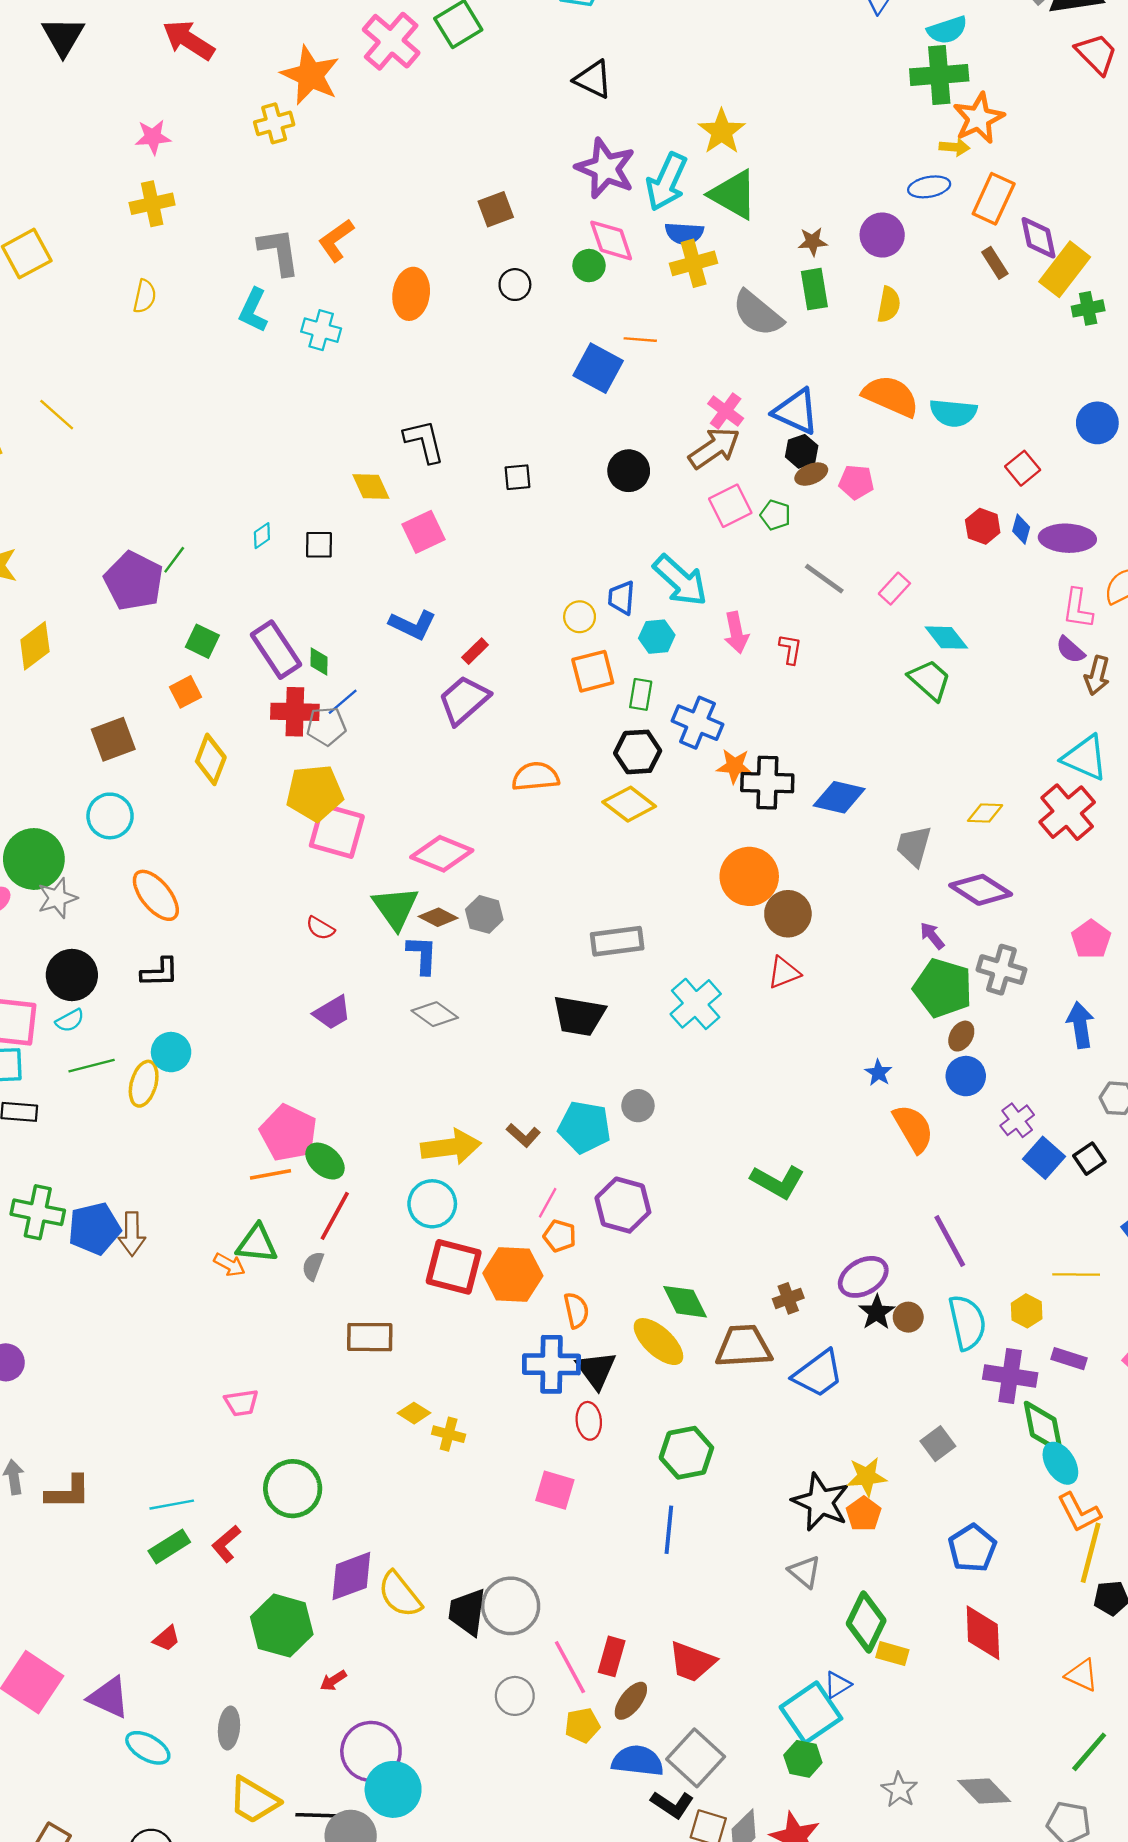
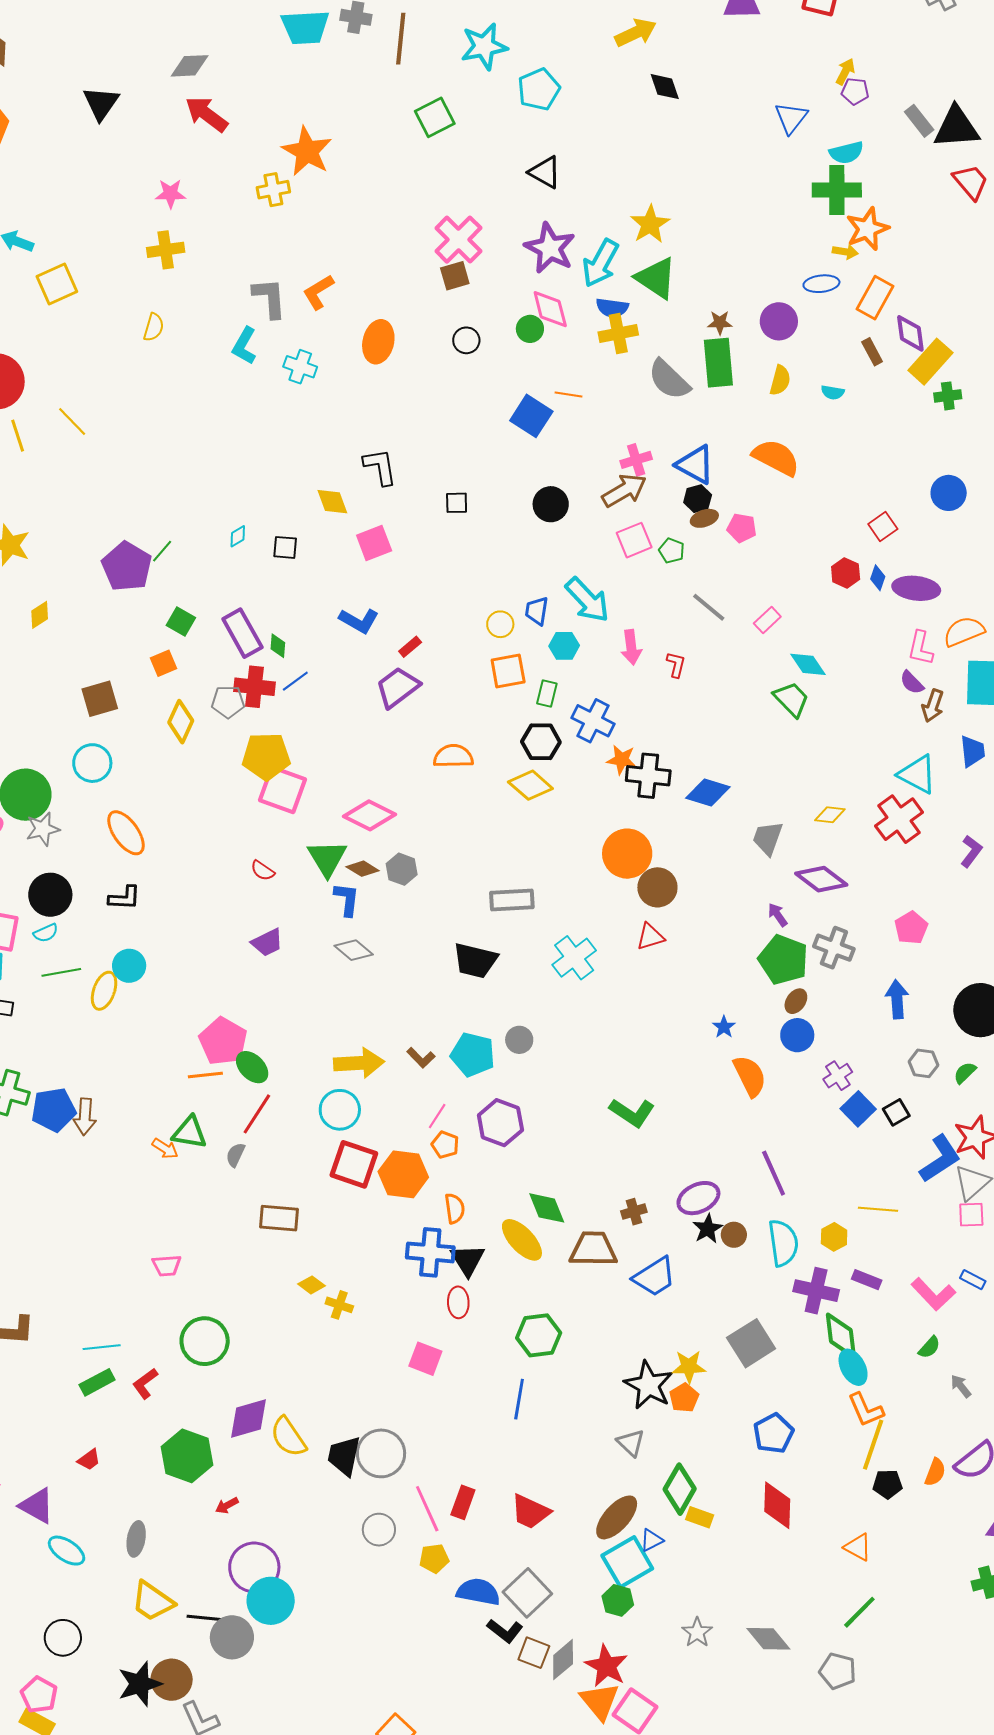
pink cross: (391, 41) -> (458, 240), moved
green rectangle: (814, 289) -> (718, 363), size x1.4
pink cross: (726, 411) -> (636, 460), turned 32
cyan semicircle: (953, 413) -> (833, 392), moved, size x0.6
yellow diamond: (35, 646) -> (40, 615), size x0.7
gray pentagon: (326, 726) -> (228, 702), moved
gray square: (938, 1444) -> (751, 1343), size x1.6
brown ellipse: (631, 1701) -> (617, 1517), moved, size x1.4

